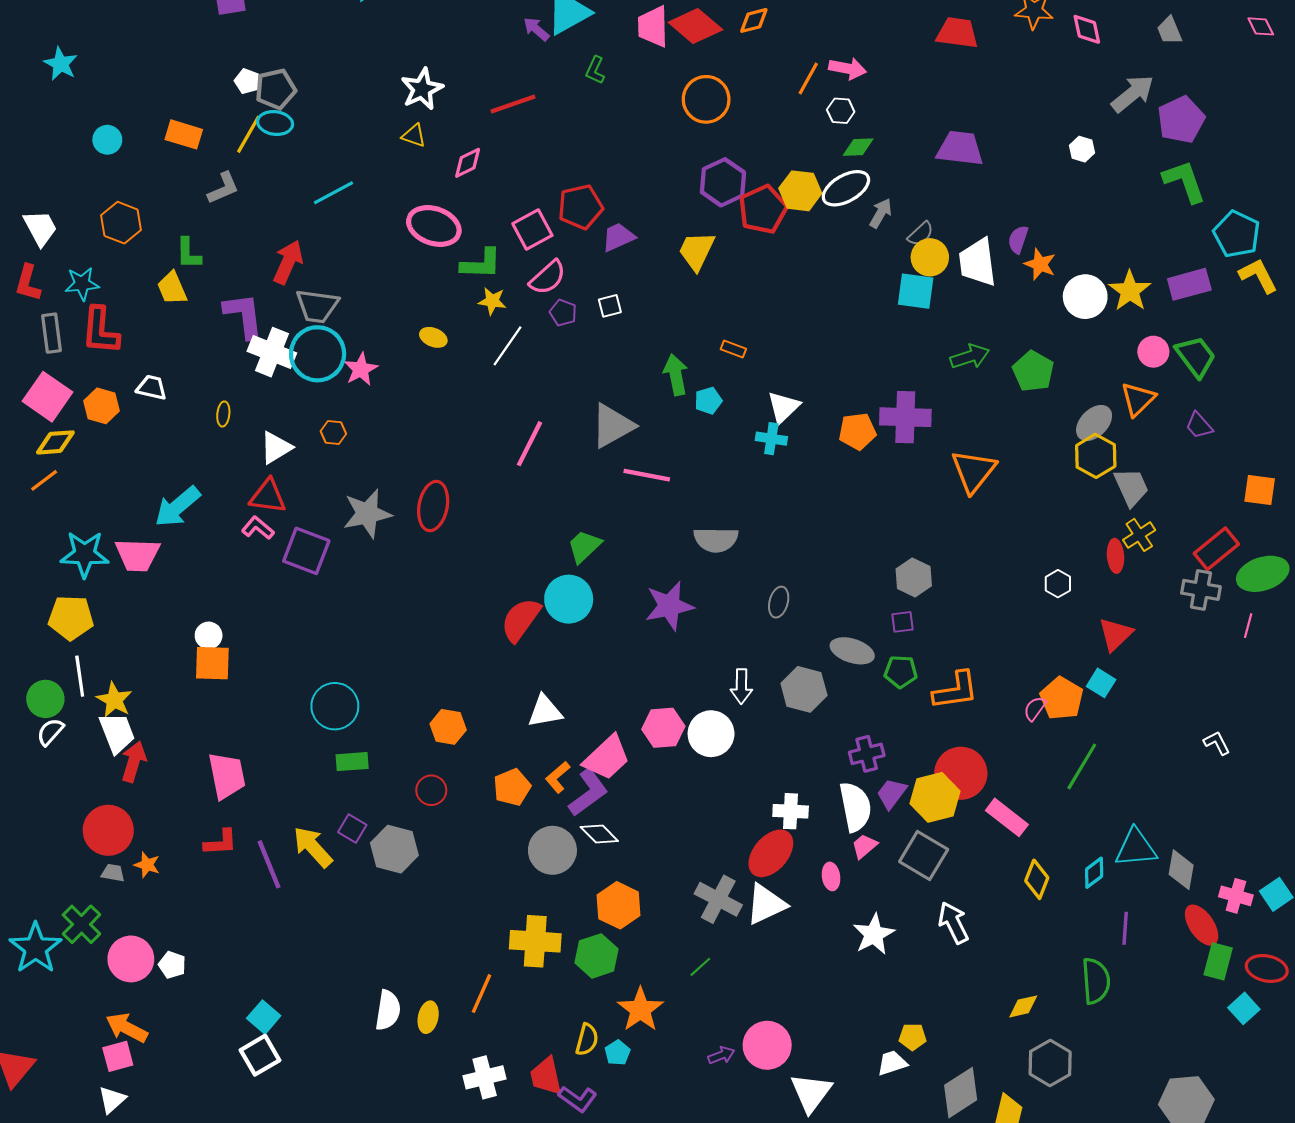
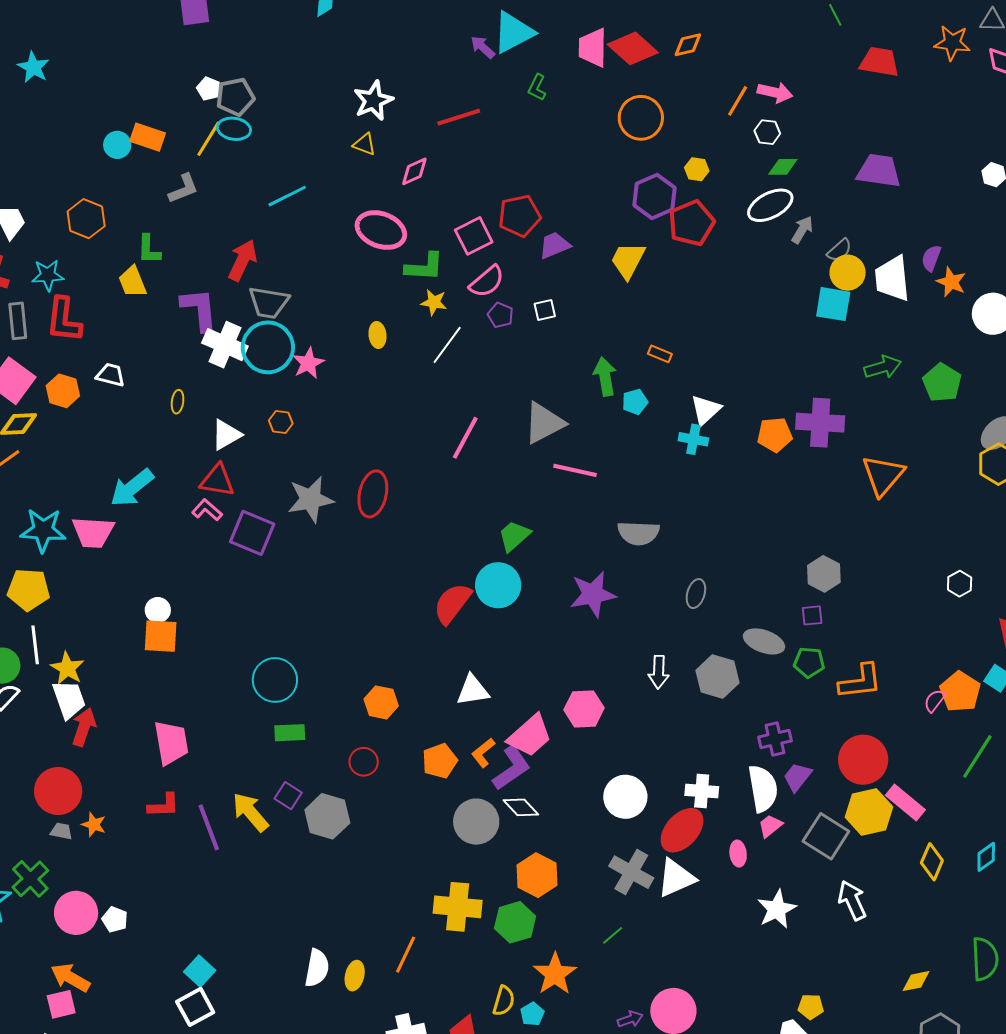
cyan circle: (107, 140) -> (117, 145), moved
yellow hexagon: (800, 191) -> (697, 169), moved, size x0.6
yellow ellipse: (433, 337) -> (377, 335), turned 60
white circle: (711, 734) -> (625, 797), moved
yellow hexagon: (935, 797) -> (869, 812), moved

